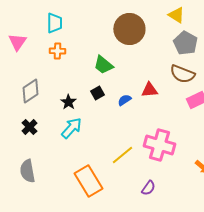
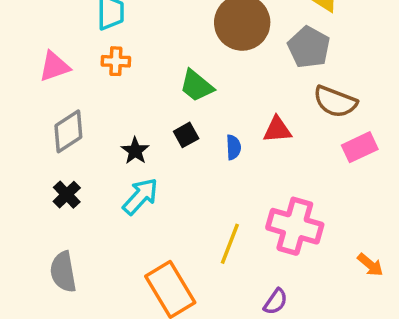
pink triangle: (17, 42) -> (54, 67), moved, turned 36
gray pentagon: (185, 43) -> (309, 47), moved
blue semicircle: (124, 100) -> (233, 147), turned 120
yellow line: (122, 155) -> (230, 244), turned -30

